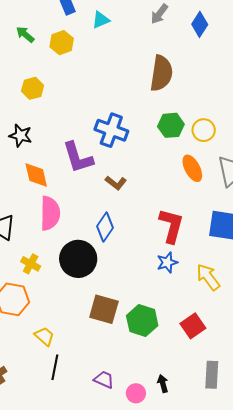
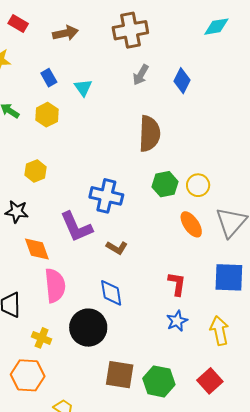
cyan triangle: (101, 20) -> (83, 88), turned -36
yellow hexagon: (33, 88) -> (36, 171), moved
red L-shape: (171, 226) -> (177, 284), size x0.7
blue diamond: (105, 227) -> (111, 293), turned -36
yellow arrow: (208, 277) -> (219, 331), turned 32

